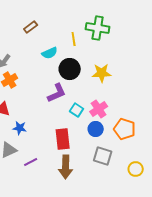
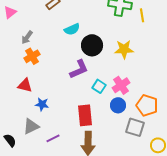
yellow line: (74, 39) -> (142, 15), moved
gray square: (103, 156) -> (135, 127), moved

